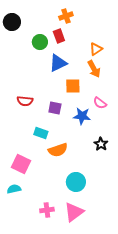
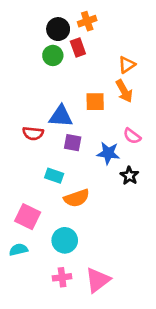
black circle: (12, 22) -> (58, 29), moved
blue triangle: (58, 63) -> (61, 116), moved, turned 30
orange square: (73, 86) -> (95, 102), moved
black star: (101, 144) -> (129, 176), moved
cyan circle: (76, 182) -> (65, 240), moved

